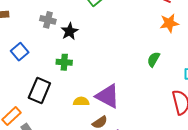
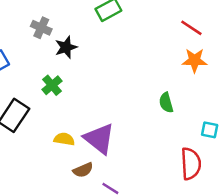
green semicircle: (154, 59) -> (166, 103), turned -56
green cross: (64, 62) -> (52, 85), turned 35

